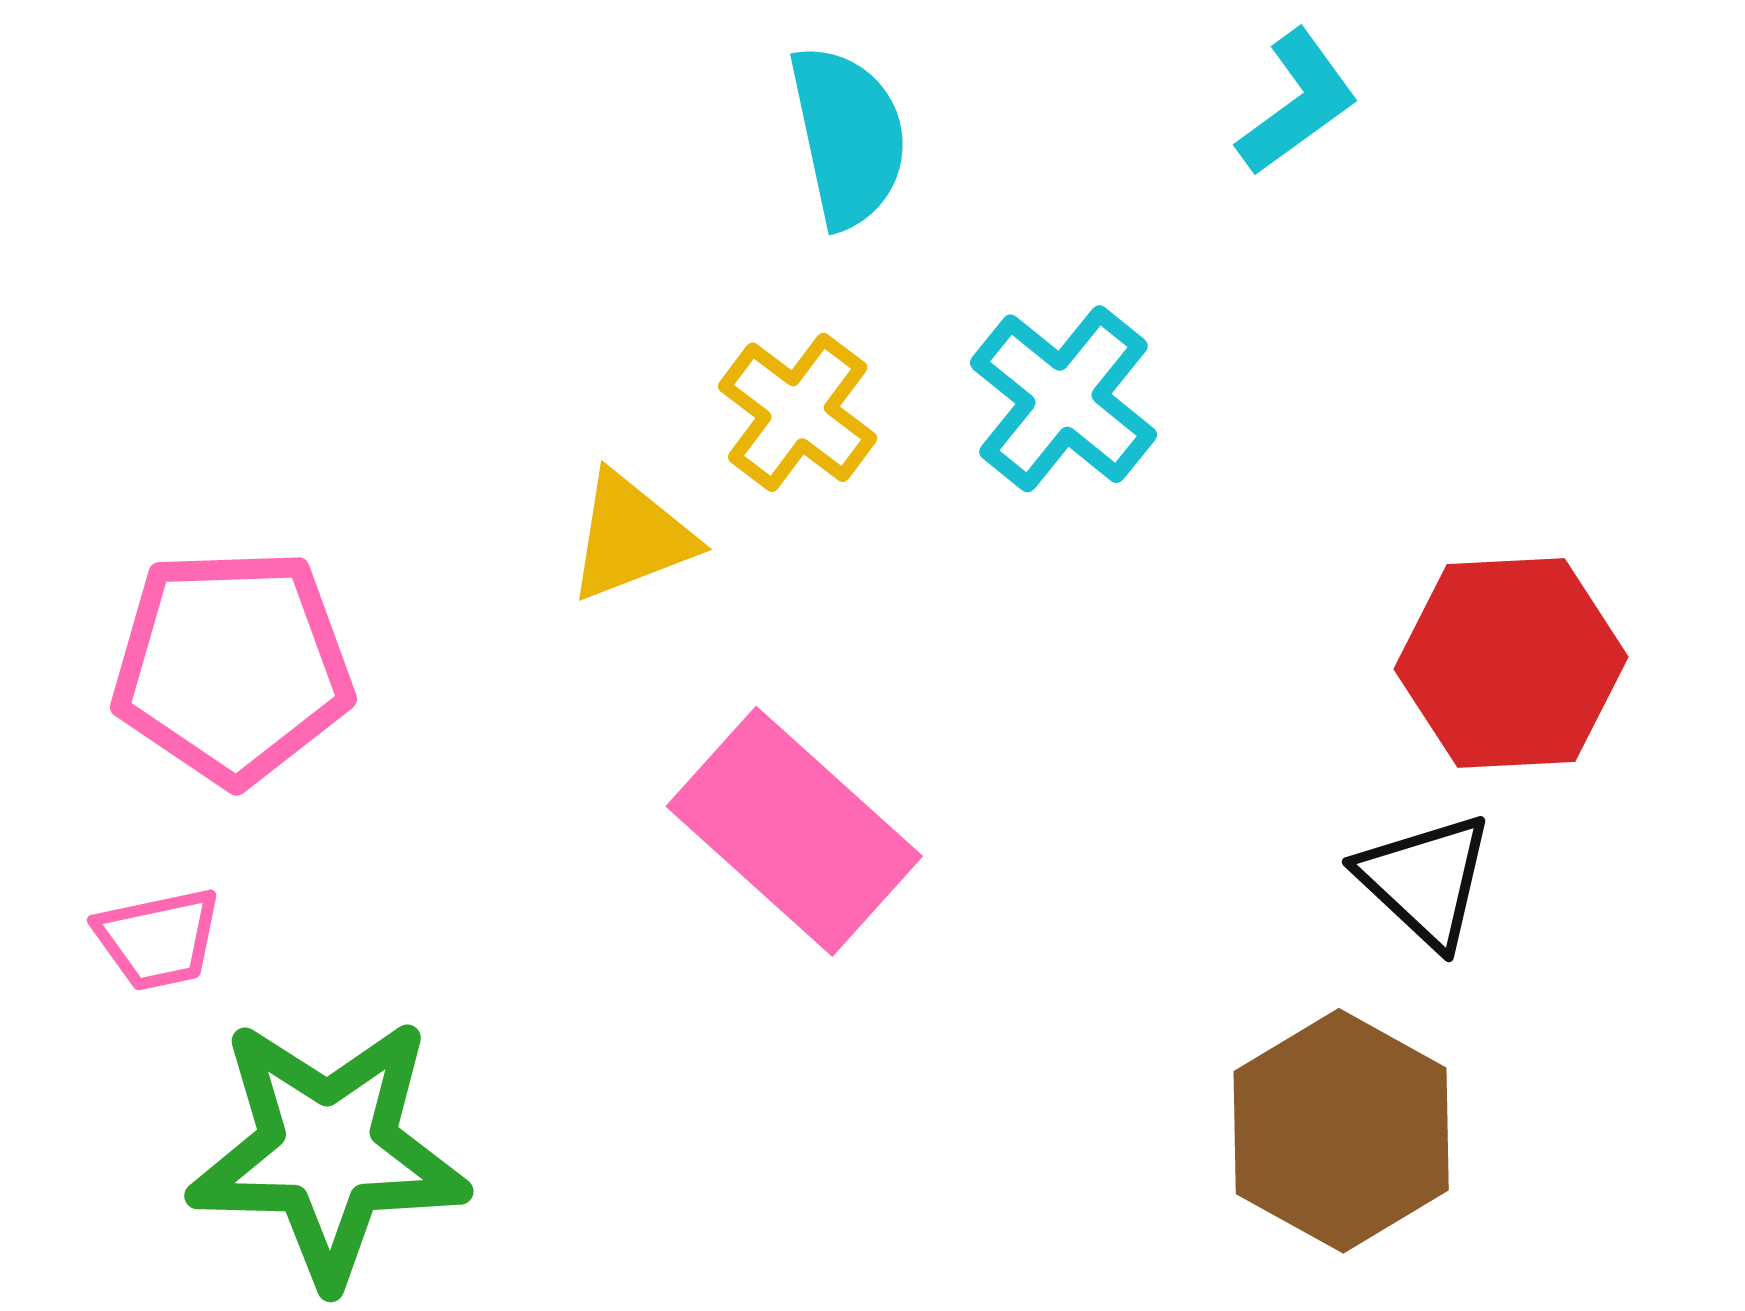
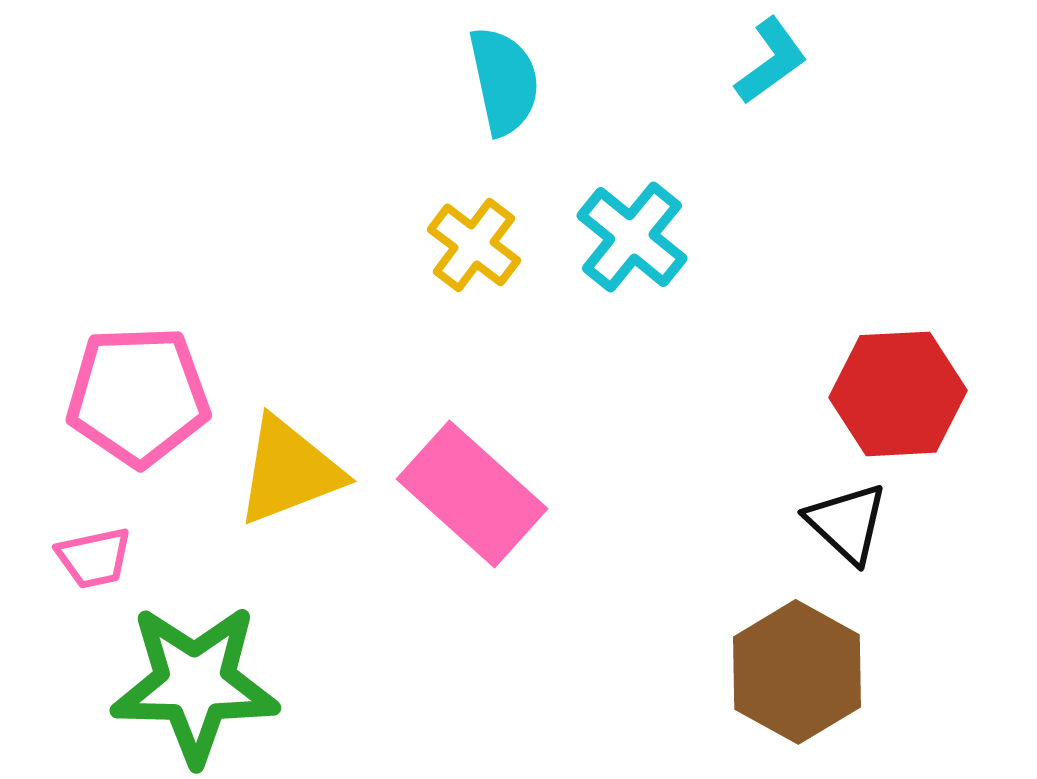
yellow triangle: (631, 537) -> (289, 471), moved, size x1.4

